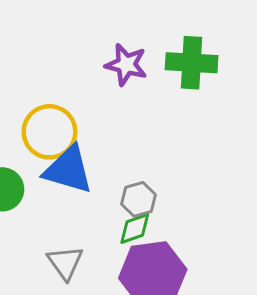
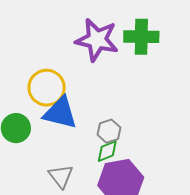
purple star: (126, 65) -> (97, 40), size x1.5

